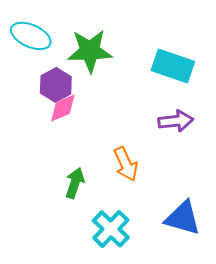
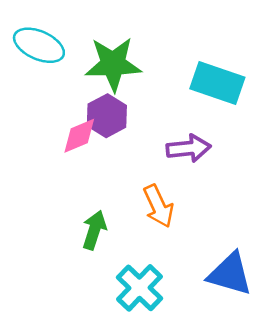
purple hexagon: (56, 85) -> (107, 116), moved
purple arrow: (176, 121) -> (189, 148), moved

